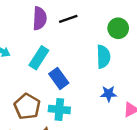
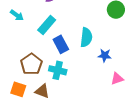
cyan semicircle: (103, 57) -> (86, 37), moved
blue star: (109, 94) -> (105, 55), moved

